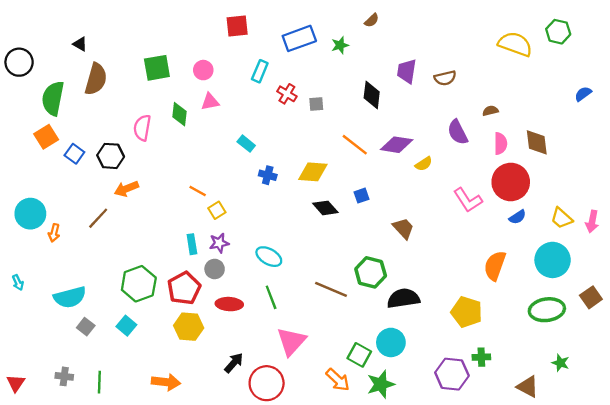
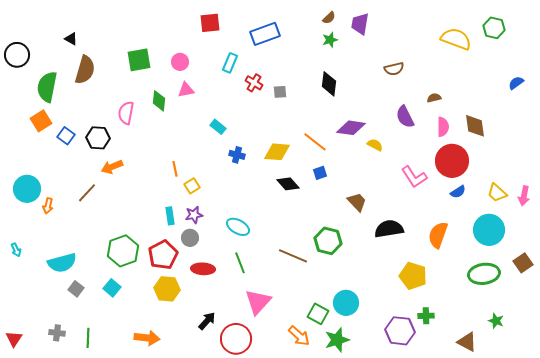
green star: (340, 45) -> (330, 40), moved
purple trapezoid: (407, 71) -> (360, 24), moved
orange line: (355, 145) -> (315, 142), moved
yellow semicircle: (424, 164) -> (375, 145), turned -119
orange line: (198, 191) -> (175, 169), turned 49
black semicircle: (403, 298) -> (389, 229), moved

